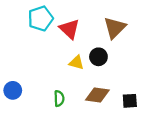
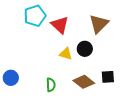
brown diamond: (97, 95) -> (84, 82), turned 30
black square: (130, 101) -> (108, 77), moved

